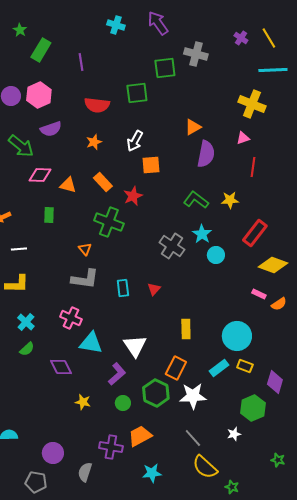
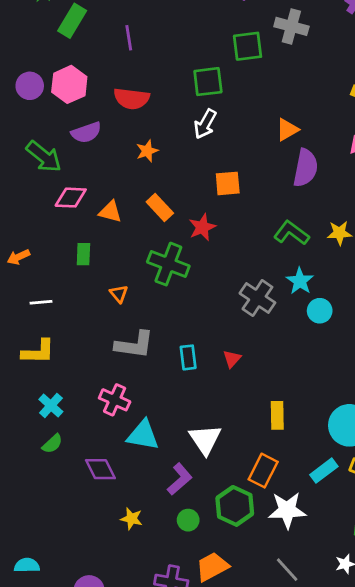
red semicircle: (97, 105) -> (132, 99), moved
white arrow: (135, 141) -> (205, 124), moved
orange triangle: (85, 249) -> (119, 294), moved

